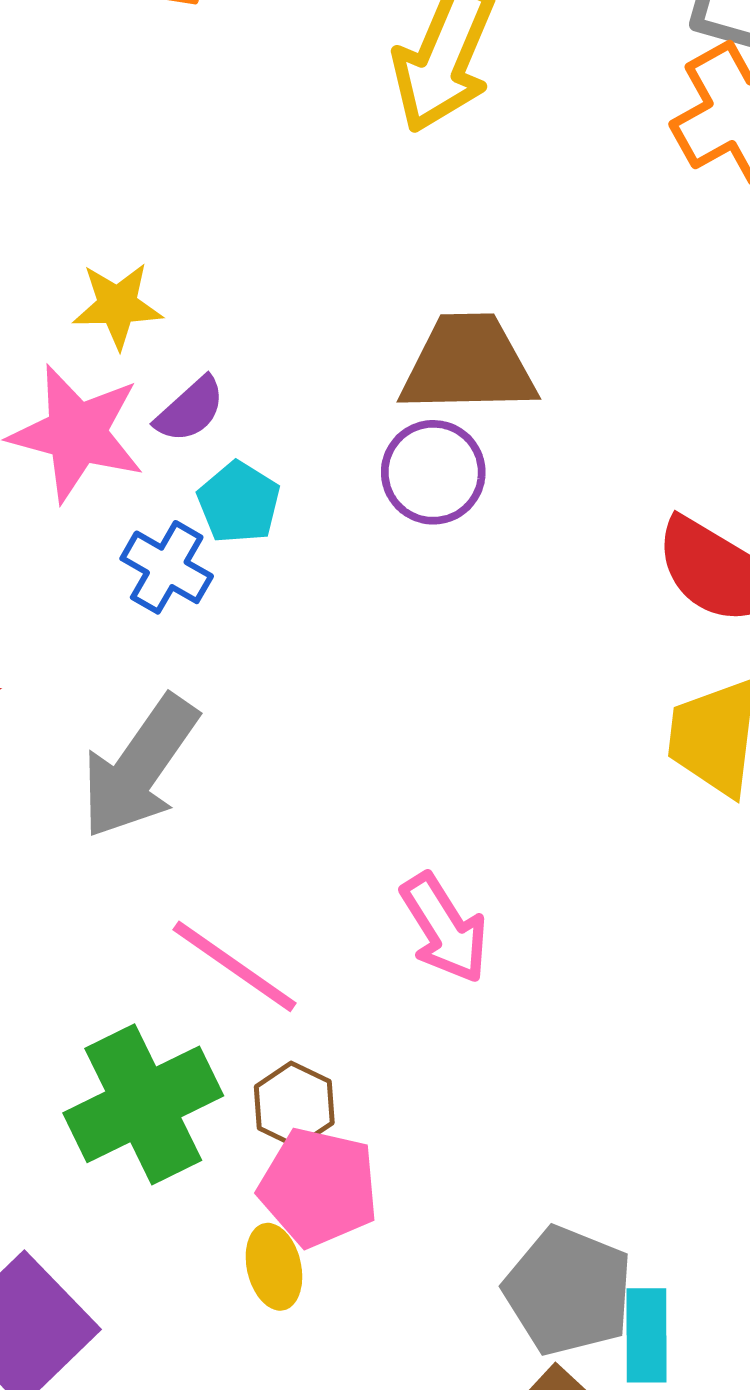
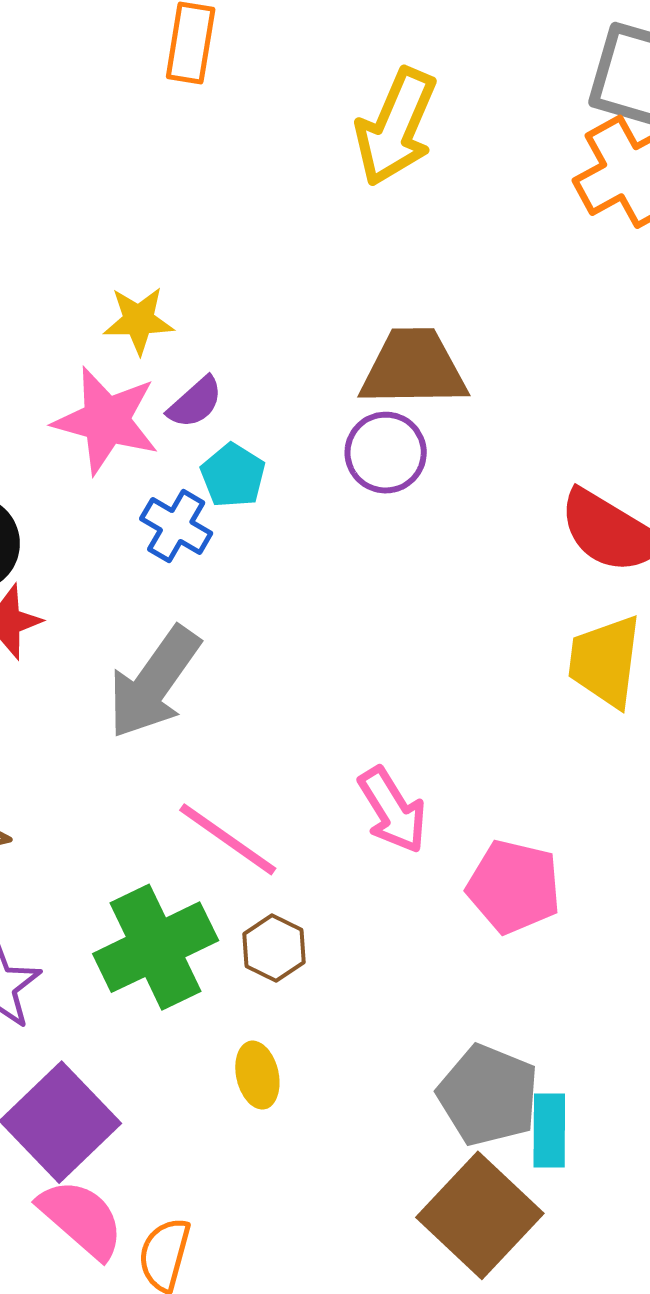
pink pentagon: (319, 1187) -> (514, 887), moved

